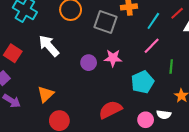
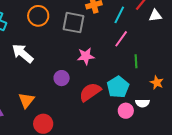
purple circle: (89, 63) -> (62, 78), moved
green line: (171, 67) -> (136, 61), moved
cyan pentagon: (142, 82) -> (118, 87), moved
red semicircle: (110, 110) -> (90, 92), moved

